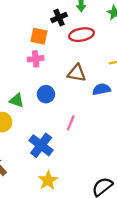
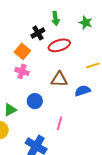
orange square: (39, 36) -> (22, 51), turned 35
pink cross: (36, 59) -> (22, 71), turned 32
green triangle: (17, 101) -> (10, 110), turned -40

